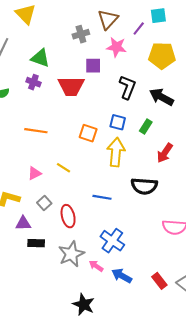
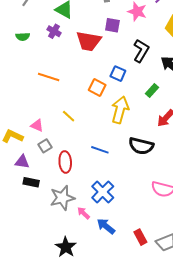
blue square: (118, 122) -> (118, 74), moved
pink triangle: (34, 173) -> (37, 125), moved, turned 40

